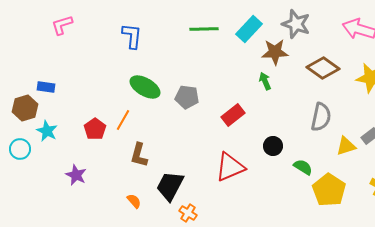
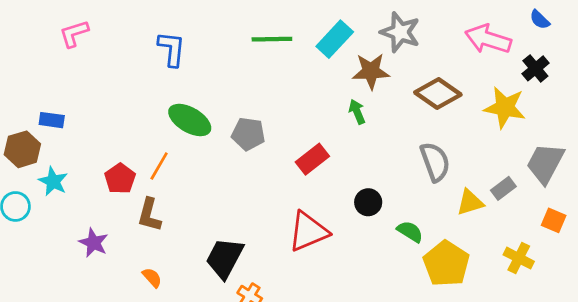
gray semicircle: (321, 117) -> (435, 162), turned -32
brown L-shape: (139, 155) -> (149, 215), moved
orange semicircle: (134, 201) -> (152, 278), moved

